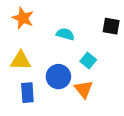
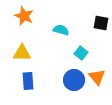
blue circle: (58, 77) -> (74, 80), moved
orange triangle: (84, 89) -> (97, 77), moved

